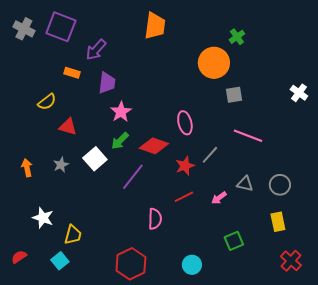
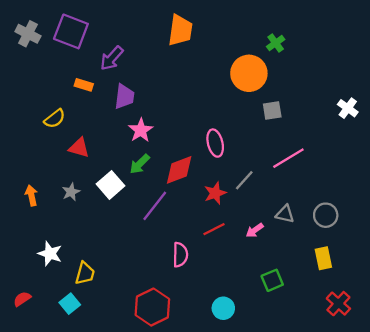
pink line: (248, 136) -> (288, 158), turned -52
red diamond: (154, 146) -> (179, 170), turned -40

